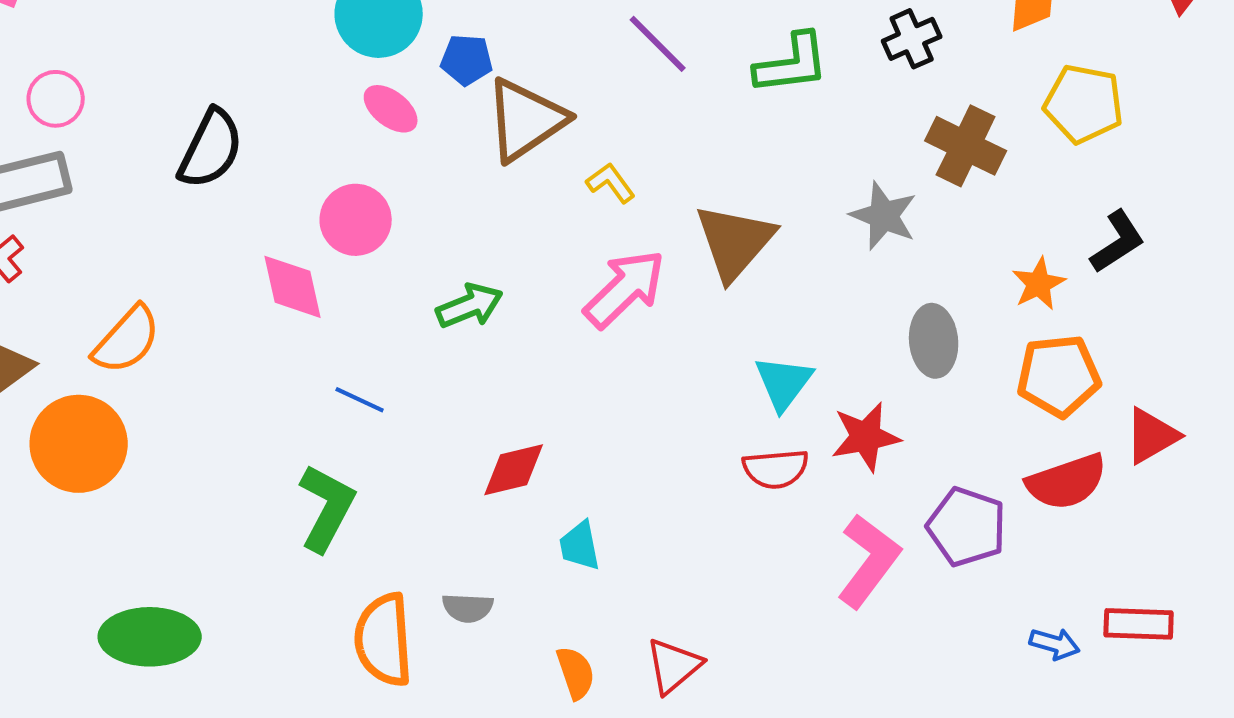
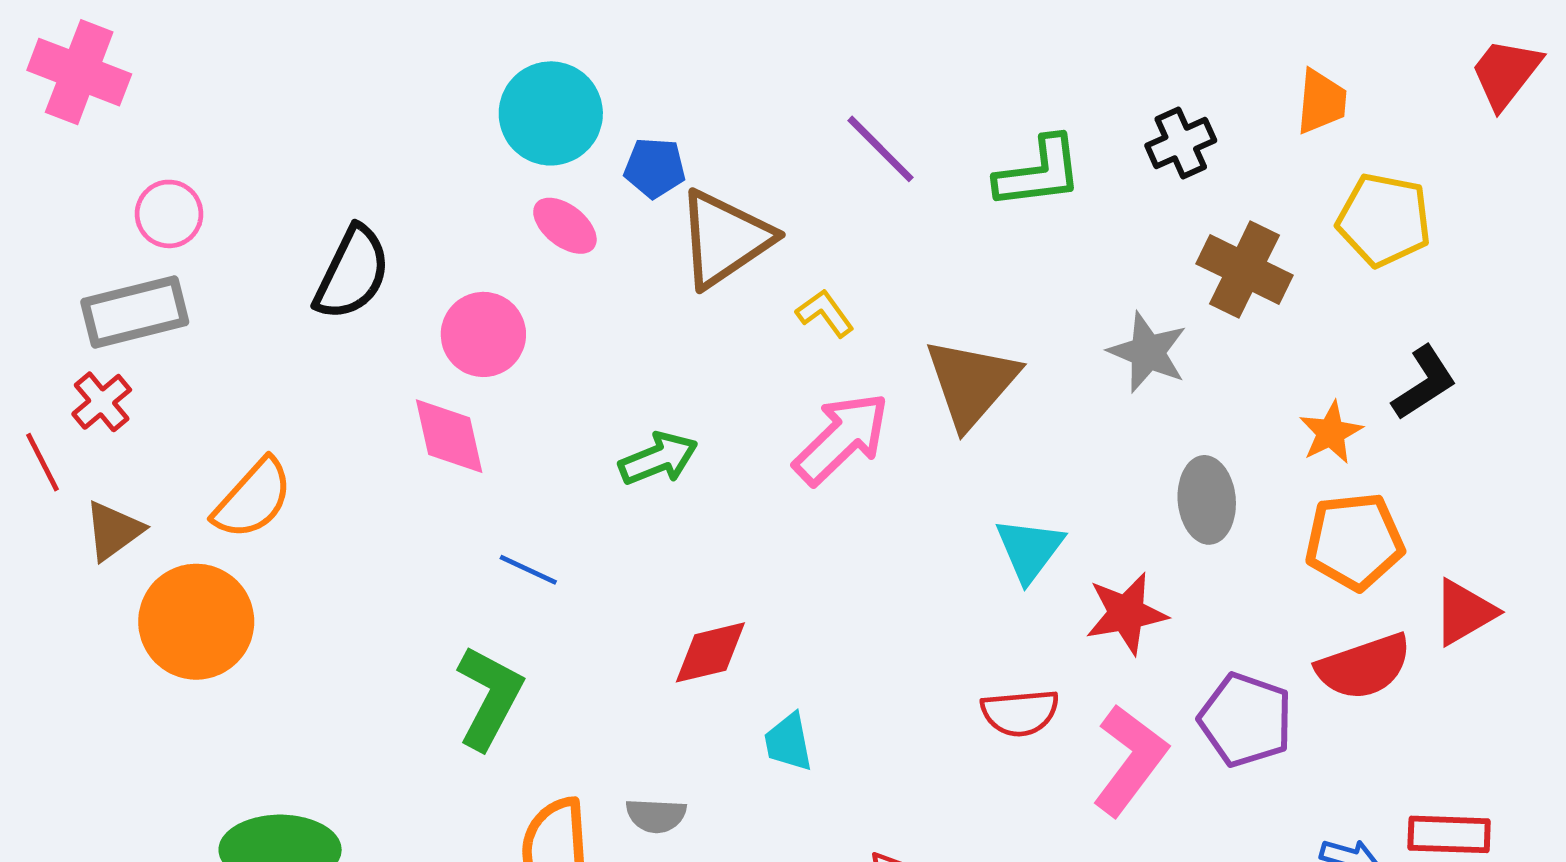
pink circle: (356, 220) -> (483, 334), moved
red semicircle: (776, 469) -> (1020, 713), moved

